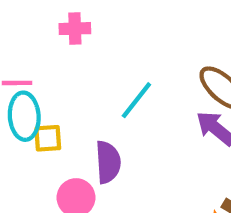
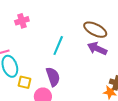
yellow square: (48, 138) -> (24, 82), moved, turned 32

